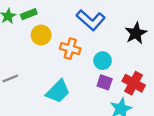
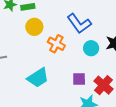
cyan circle: (103, 61) -> (91, 48), moved
purple square: (105, 82) -> (79, 79), turned -32

